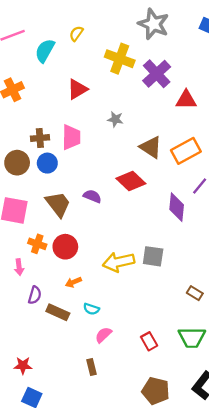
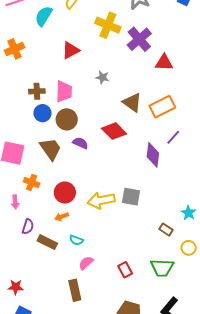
brown circle: (17, 163) -> (67, 119), moved
red circle: (65, 247) -> (65, 193), moved
brown rectangle: (91, 367) -> (75, 290), size x1.5

